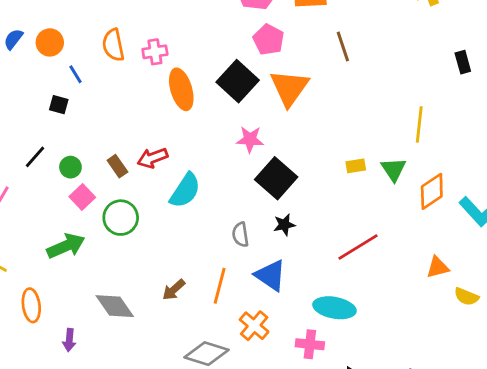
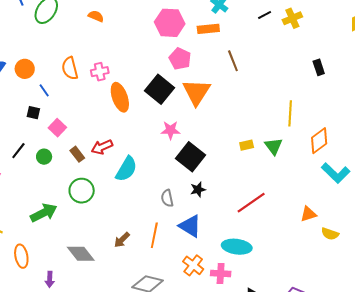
orange diamond: (432, 191) -> (319, 141), moved
pink square: (82, 197) -> (57, 128), moved
orange cross: (254, 326) -> (193, 265), moved

